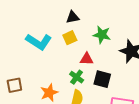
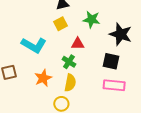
cyan L-shape: (39, 42) -> (34, 45), moved
black square: (102, 79) -> (111, 61), moved

